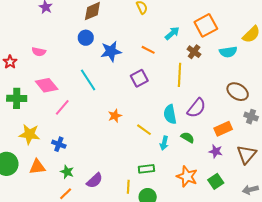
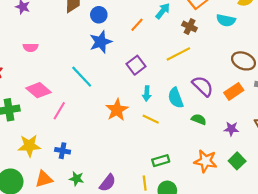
blue circle: (86, 38) -> (99, 15), moved
orange line: (148, 50) -> (137, 25), moved, turned -64
pink semicircle: (39, 52) -> (30, 47), moved
cyan semicircle: (228, 52) -> (226, 20), turned 30
yellow line: (180, 75) -> (178, 54), turned 70
purple semicircle: (196, 108) -> (203, 86), turned -75
orange star: (115, 116) -> (117, 110), size x1.5
orange rectangle: (223, 129) -> (234, 91), moved
cyan arrow: (164, 143) -> (147, 93), moved

